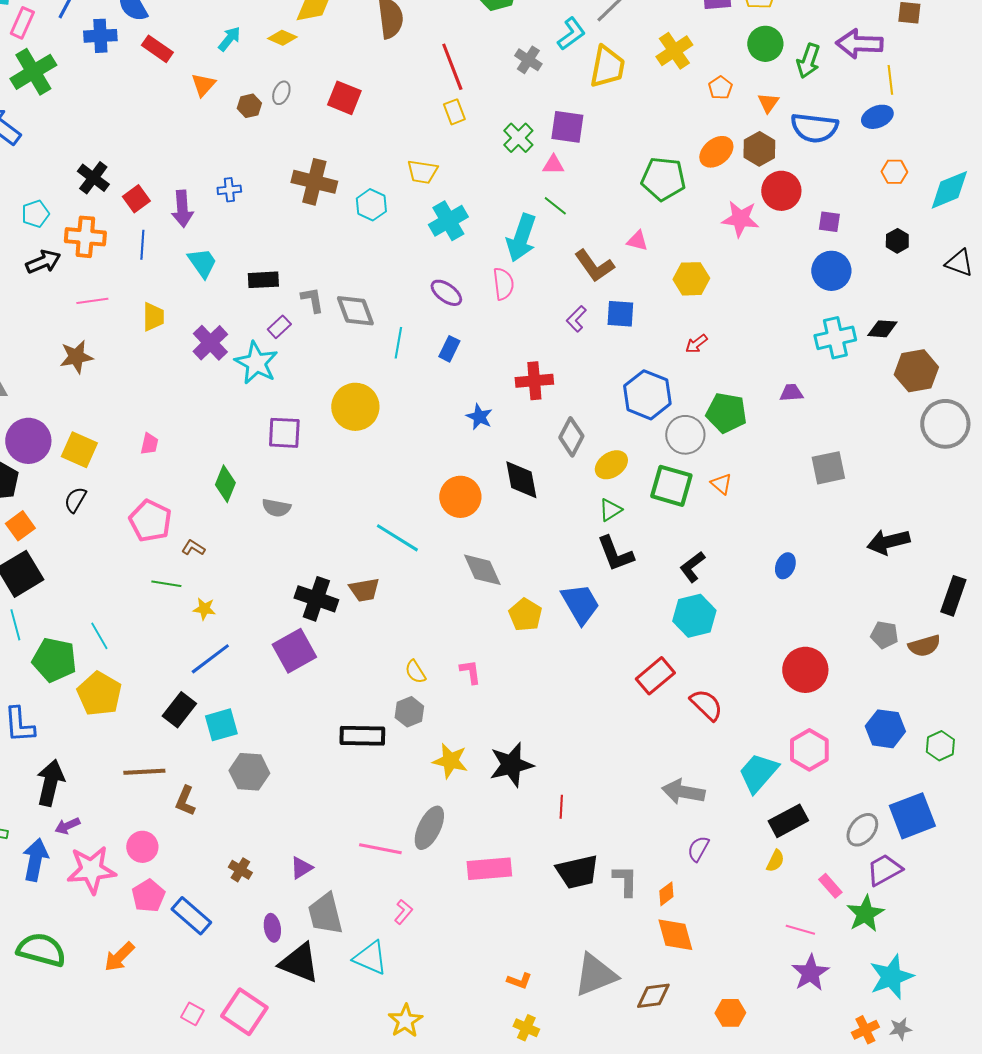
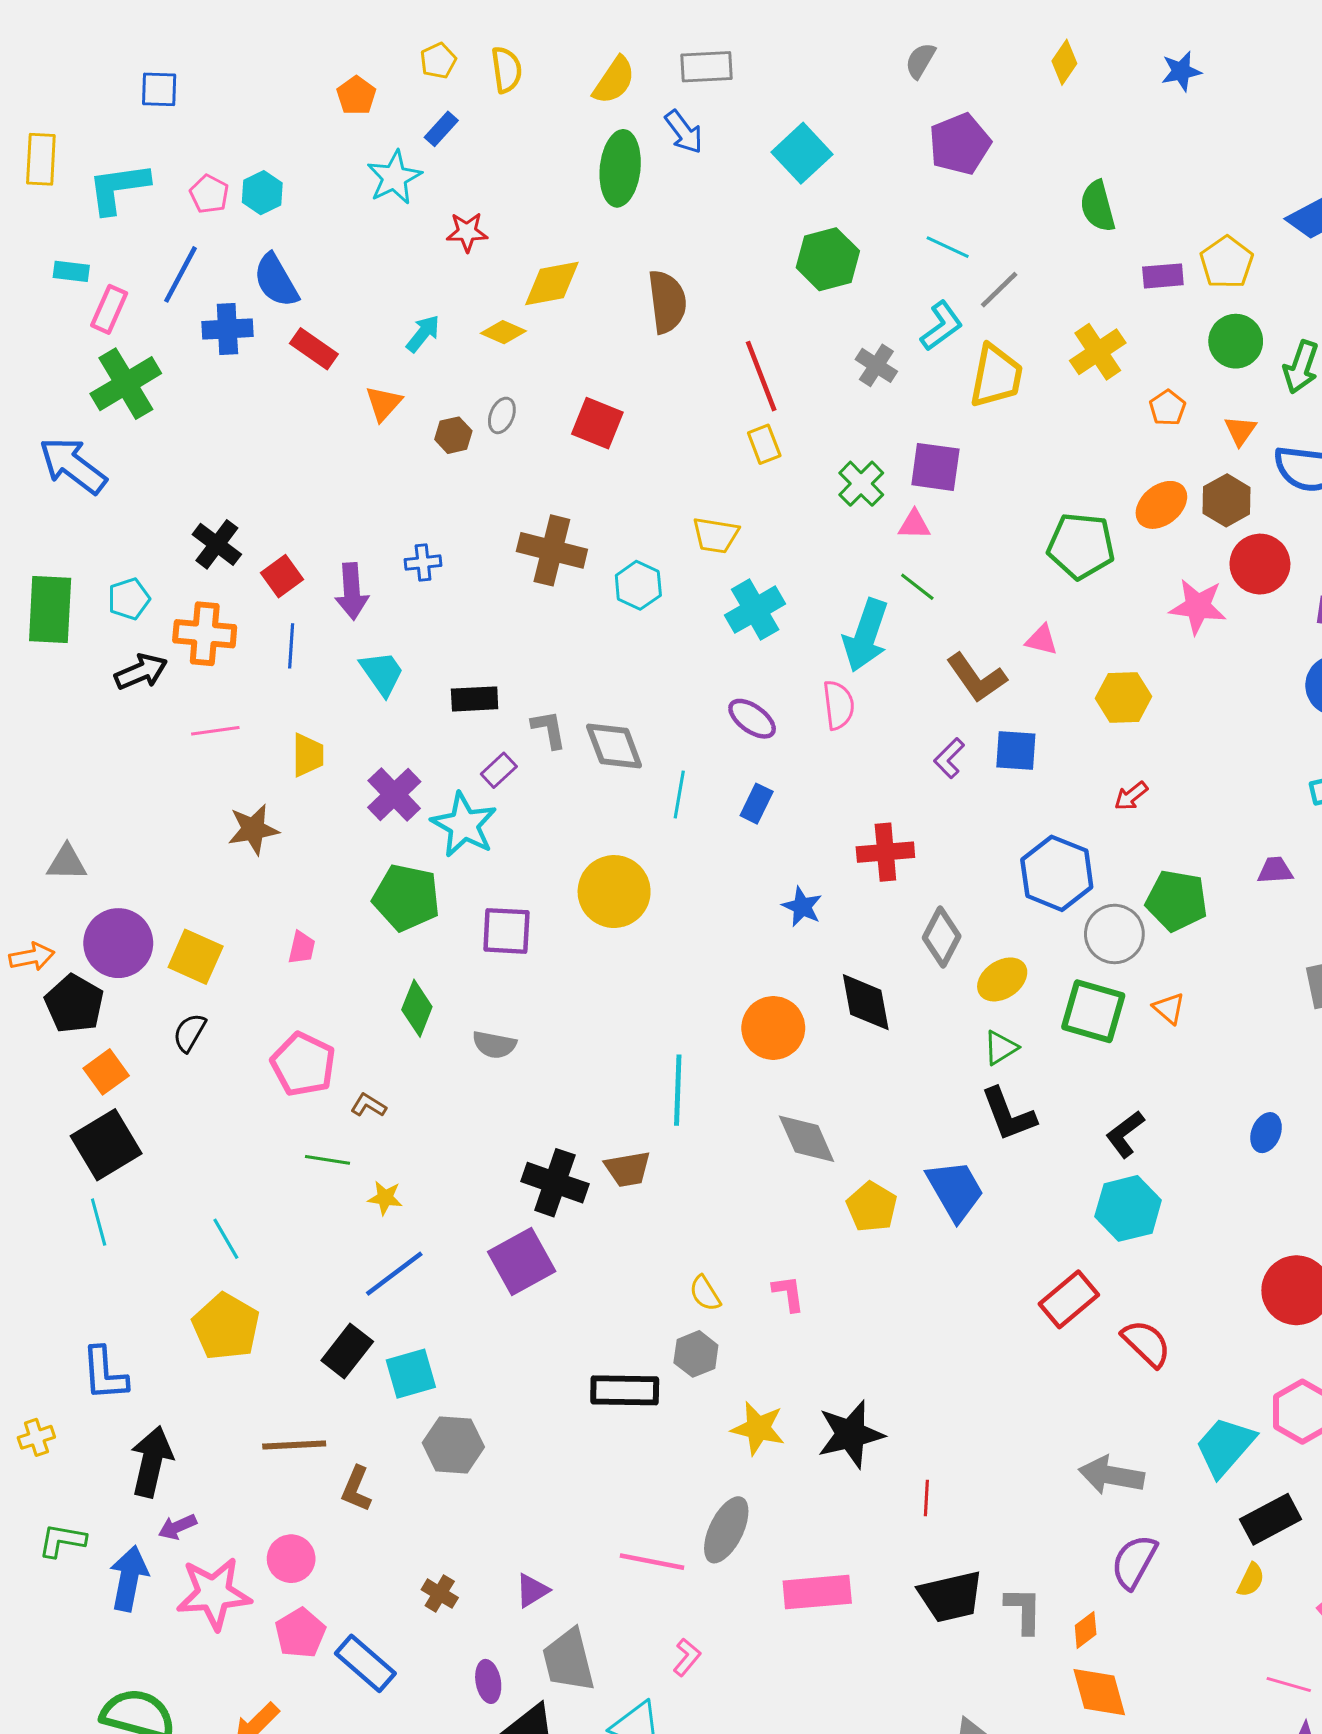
brown star: (76, 357) -> (253, 829), moved
cyan line: (397, 538) -> (678, 1090), turned 60
green pentagon: (54, 660) -> (406, 898), moved
purple semicircle: (698, 849) -> (1134, 1562), size x1.4

